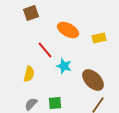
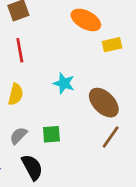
orange ellipse: (68, 30) -> (86, 20), moved
red line: (45, 50) -> (20, 50), moved, turned 30

